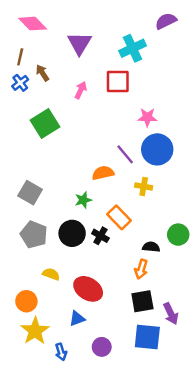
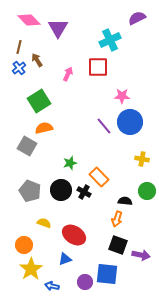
purple triangle: (79, 43) -> (58, 28), moved
orange semicircle: (103, 173) -> (44, 128), moved
yellow cross: (144, 186) -> (142, 159), moved
gray square: (30, 193) -> (27, 146), moved
black square: (142, 301) -> (118, 245), turned 30
purple arrow: (171, 314) -> (141, 255), turned -54
blue square: (147, 337) -> (107, 274), moved
blue arrow: (61, 352) -> (52, 286), turned 120

